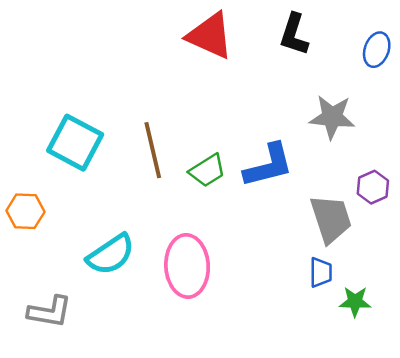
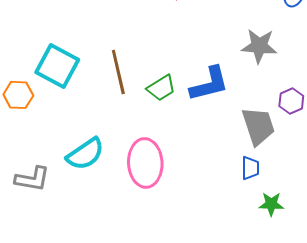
orange hexagon: (25, 211) -> (18, 95), moved
green star: (355, 302) -> (271, 204), moved
gray L-shape: (50, 312) -> (32, 179), moved

